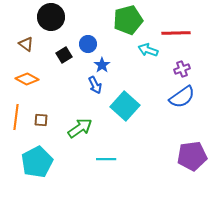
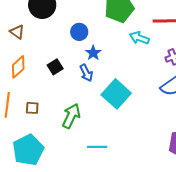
black square: (64, 55) -> (55, 67), moved
orange diamond: (27, 79) -> (18, 67), turned -70
green arrow: (80, 128) -> (71, 116), turned -30

